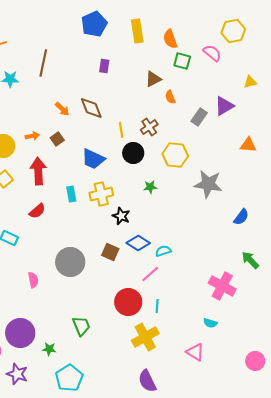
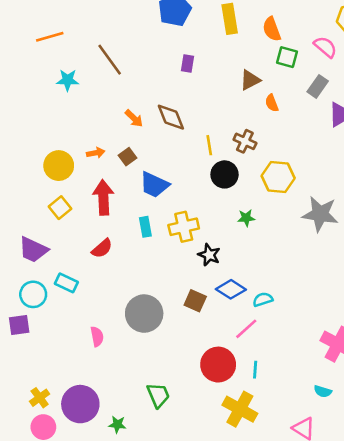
brown line: (43, 63) -> (110, 60), turned -48
gray rectangle: (199, 117) -> (318, 86), moved
brown cross: (149, 127) -> (245, 141), turned -30
blue trapezoid: (93, 159) -> (154, 185), moved
yellow cross: (145, 337) -> (240, 409), turned -32

